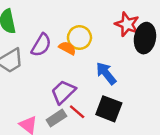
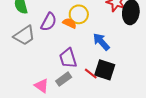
purple trapezoid: (63, 92) -> (68, 58), turned -60
red line: (77, 112) -> (91, 74), moved

